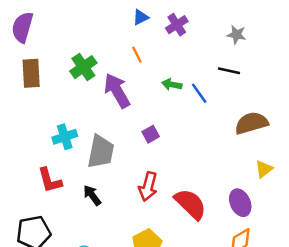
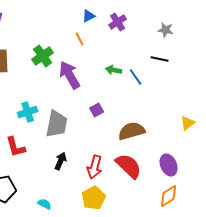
orange line: (137, 55) -> (80, 39), moved
brown semicircle: (251, 123) -> (132, 131), moved
yellow triangle: (264, 169) -> (188, 123), moved
red arrow: (148, 187) -> (95, 167), moved
black arrow: (92, 195) -> (61, 161), moved, turned 60

